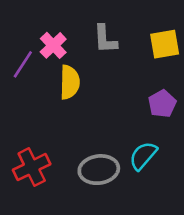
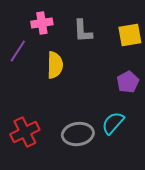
pink cross: (53, 45) -> (42, 23), moved, turned 35

